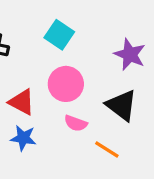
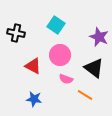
blue star: (23, 138) -> (34, 99), moved

